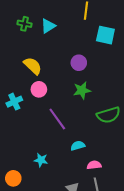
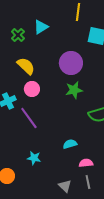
green cross: (25, 24) -> (18, 35), moved, turned 32
purple circle: (79, 63) -> (71, 63), size x1.5
purple line: (57, 119) -> (29, 118), moved

